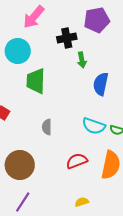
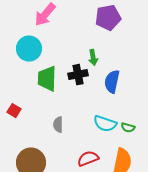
black cross: (67, 38) -> (78, 75), moved

